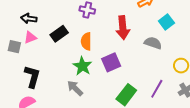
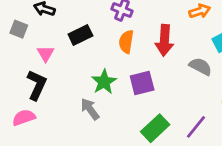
pink triangle: (30, 37) -> (46, 54), moved, turned -48
orange semicircle: (86, 41) -> (126, 42), moved
gray square: (14, 47) -> (19, 29), moved

